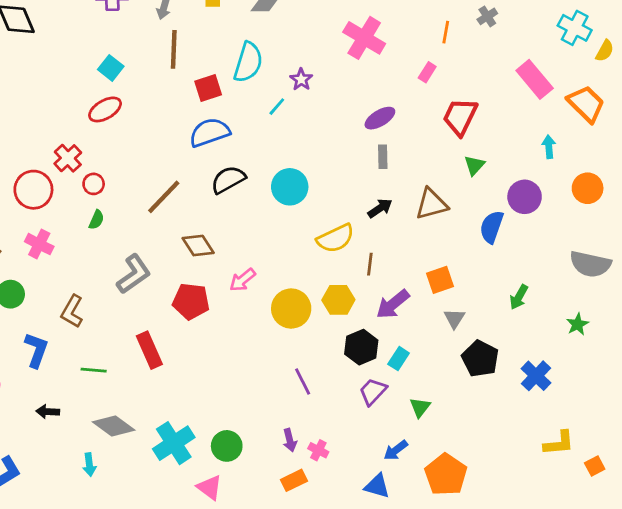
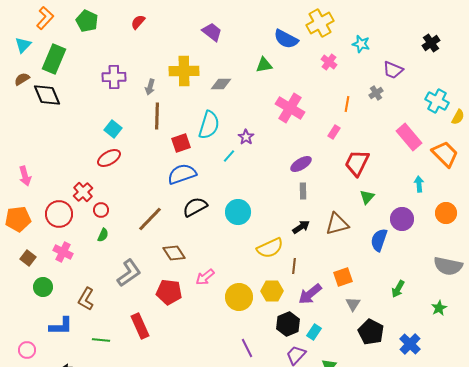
blue L-shape: (36, 350) -> (61, 326), turned 70

